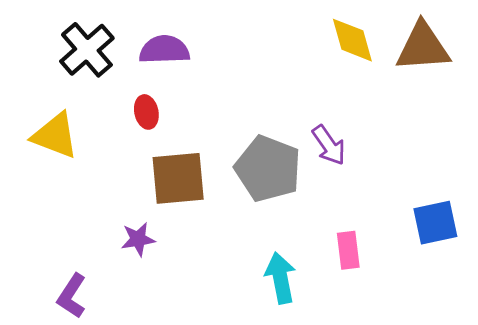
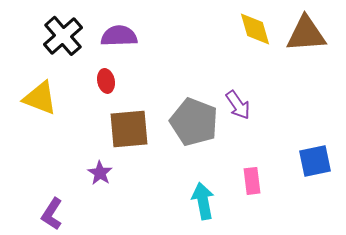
purple star: (138, 239) -> (100, 173), turned -30

